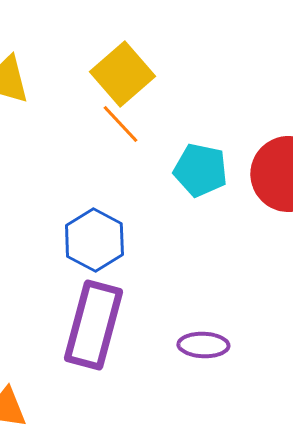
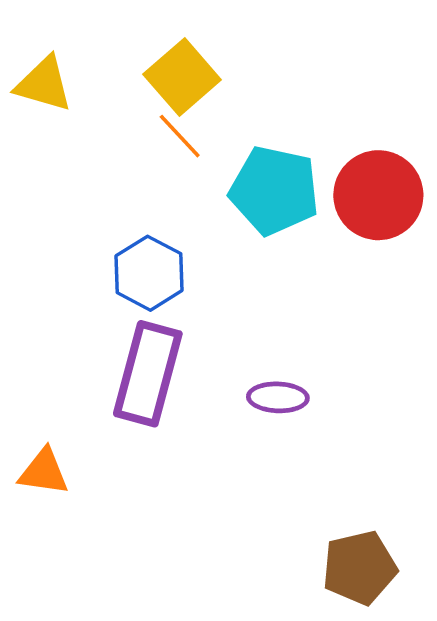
cyan pentagon: (200, 170) -> (274, 190), size x1.4

